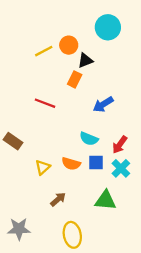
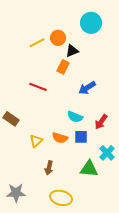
cyan cross: (121, 168) -> (107, 153), moved
brown arrow: (58, 199) -> (49, 168), turned 144
yellow ellipse: (72, 235) -> (61, 198), turned -65

